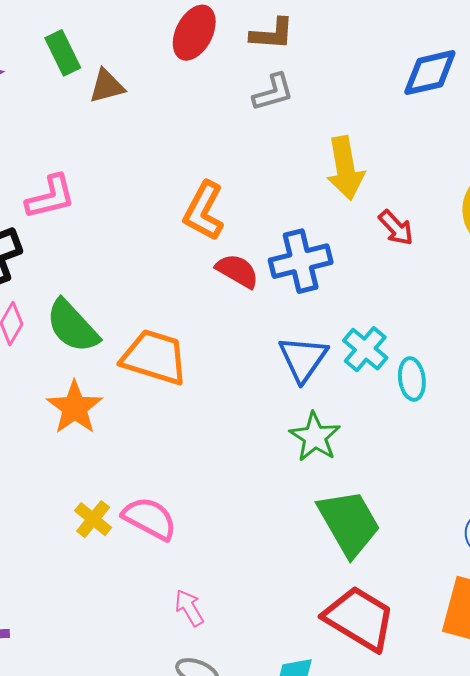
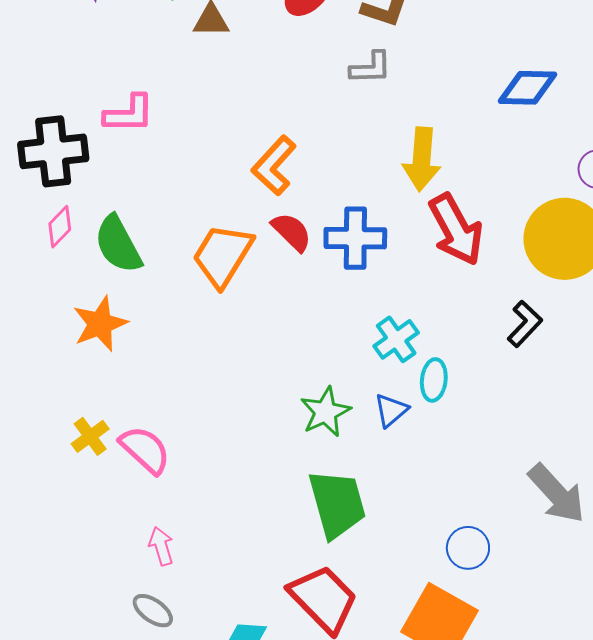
red arrow: (396, 228) -> (456, 229), size x1.8
orange trapezoid: (154, 357) -> (223, 255), moved, turned -90
blue triangle: (303, 359) -> (391, 410), moved, size x0.7

